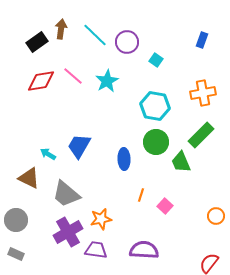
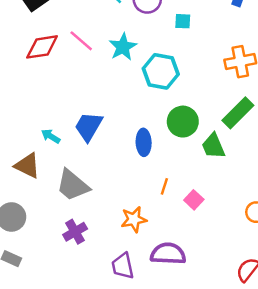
cyan square: (156, 60) -> (183, 21), turned -32
cyan hexagon: (155, 106) -> (161, 71), moved
orange star: (101, 219) -> (134, 219), moved
purple cross: (68, 232) -> (75, 232), size x0.7
purple trapezoid: (96, 250) -> (123, 266), moved, turned -110

